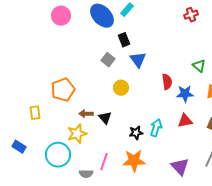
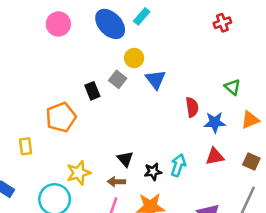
black rectangle: (124, 40) -> (92, 91), moved
yellow circle: (121, 88) -> (134, 58), moved
brown arrow: (86, 114) -> (116, 182), moved
black triangle: (105, 118) -> (125, 159), moved

